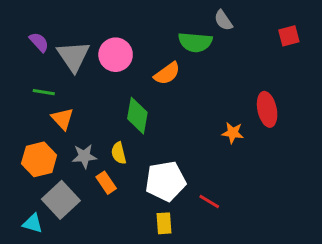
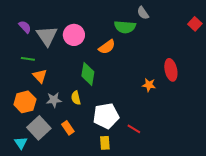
red square: (289, 36) -> (195, 24), moved, turned -32
orange rectangle: (106, 183) -> (68, 128), moved
cyan triangle: (33, 223) -> (21, 143), turned 40

